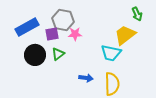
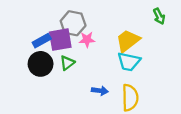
blue rectangle: (27, 27) -> (42, 41), moved, size x0.7
purple square: (52, 34) -> (60, 40), size x1.5
yellow trapezoid: (125, 35) -> (128, 41), moved

